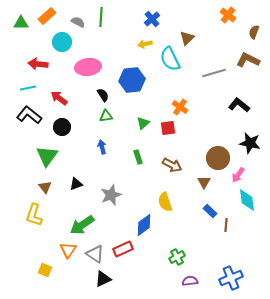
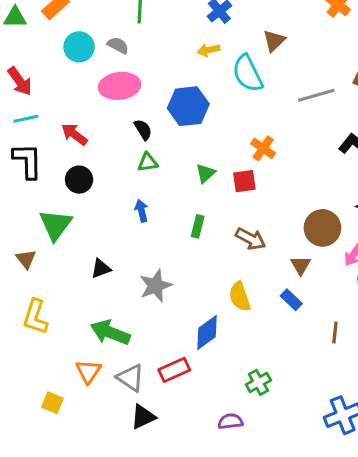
gray semicircle: (78, 22) -> (118, 45), moved
red arrow: (38, 64) -> (20, 81), moved, turned -132
black L-shape: (29, 115) -> (28, 161), turned 50
green rectangle: (138, 157) -> (198, 226), turned 32
brown triangle: (45, 187) -> (26, 259), moved
blue rectangle: (210, 211) -> (291, 300), moved
green arrow: (82, 225) -> (110, 332), turned 55
purple semicircle: (190, 281) -> (230, 421), moved

